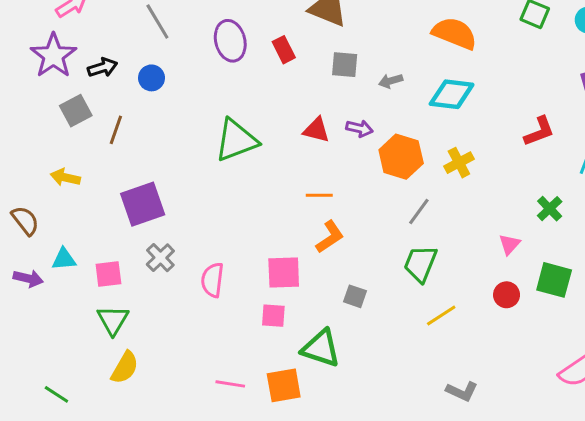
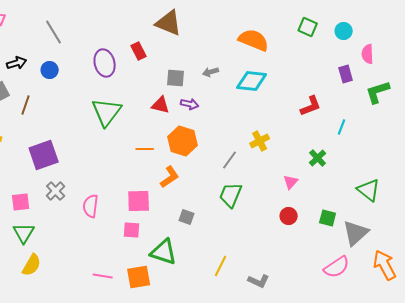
purple ellipse: (230, 41) -> (105, 63), moved
gray square: (345, 65) -> (176, 78), moved
green triangle: (236, 140) -> (107, 112), turned -32
orange hexagon: (401, 157) -> (183, 141), moved
yellow cross: (459, 163) -> (260, 141), moved
orange line: (319, 195) -> (145, 149), moved
green square: (554, 280) -> (328, 218), moved, size x0.7
yellow line: (441, 316) -> (221, 266), moved, turned -30

